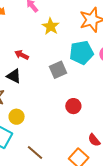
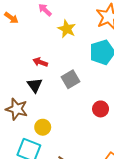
gray square: (58, 70) -> (70, 79), moved
black triangle: (14, 76) -> (35, 85), turned 35

